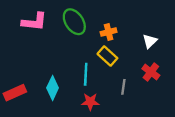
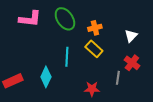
cyan line: (86, 74) -> (67, 57), moved
gray line: (123, 87) -> (118, 78), moved
red star: (90, 102) -> (92, 89), moved

